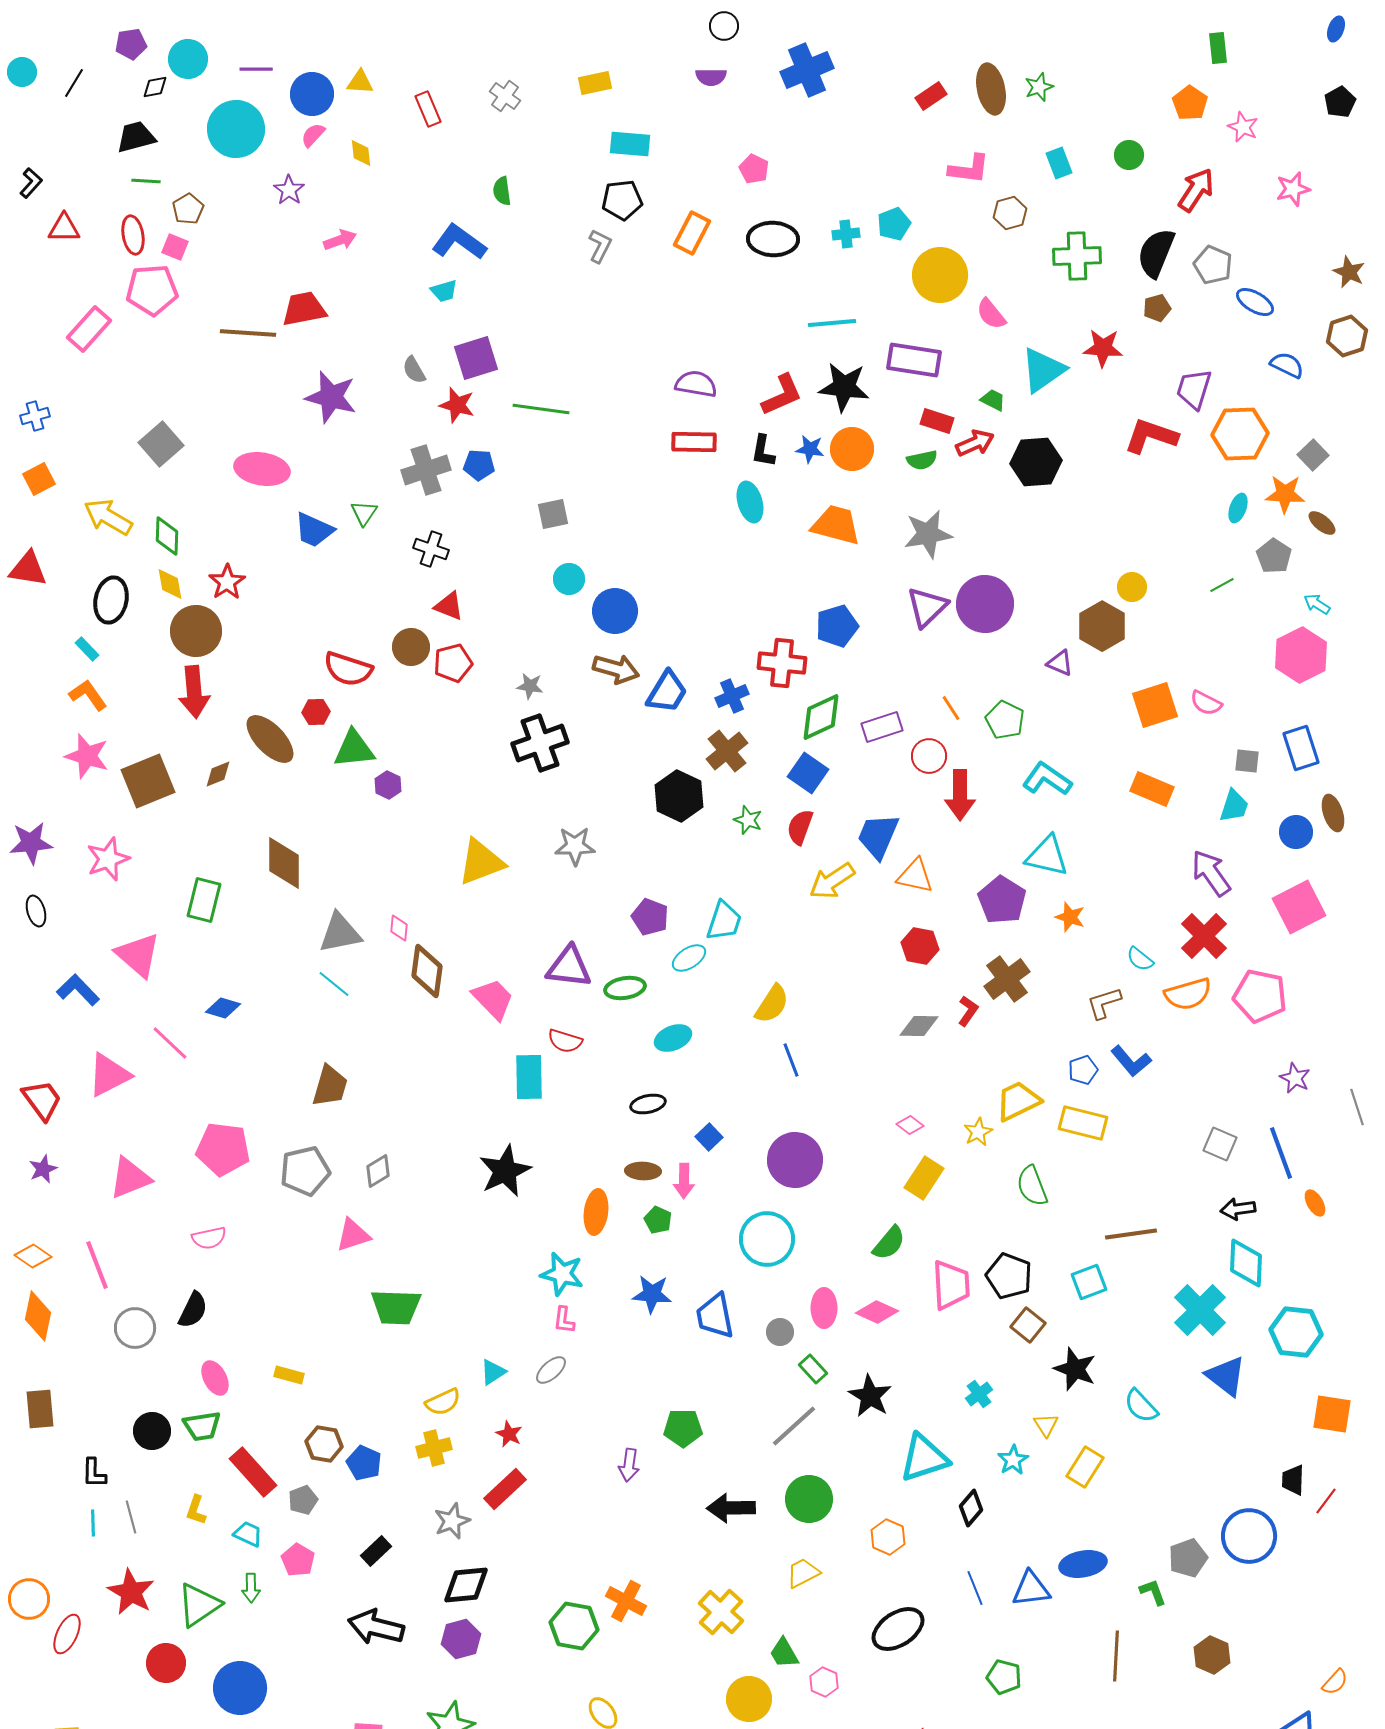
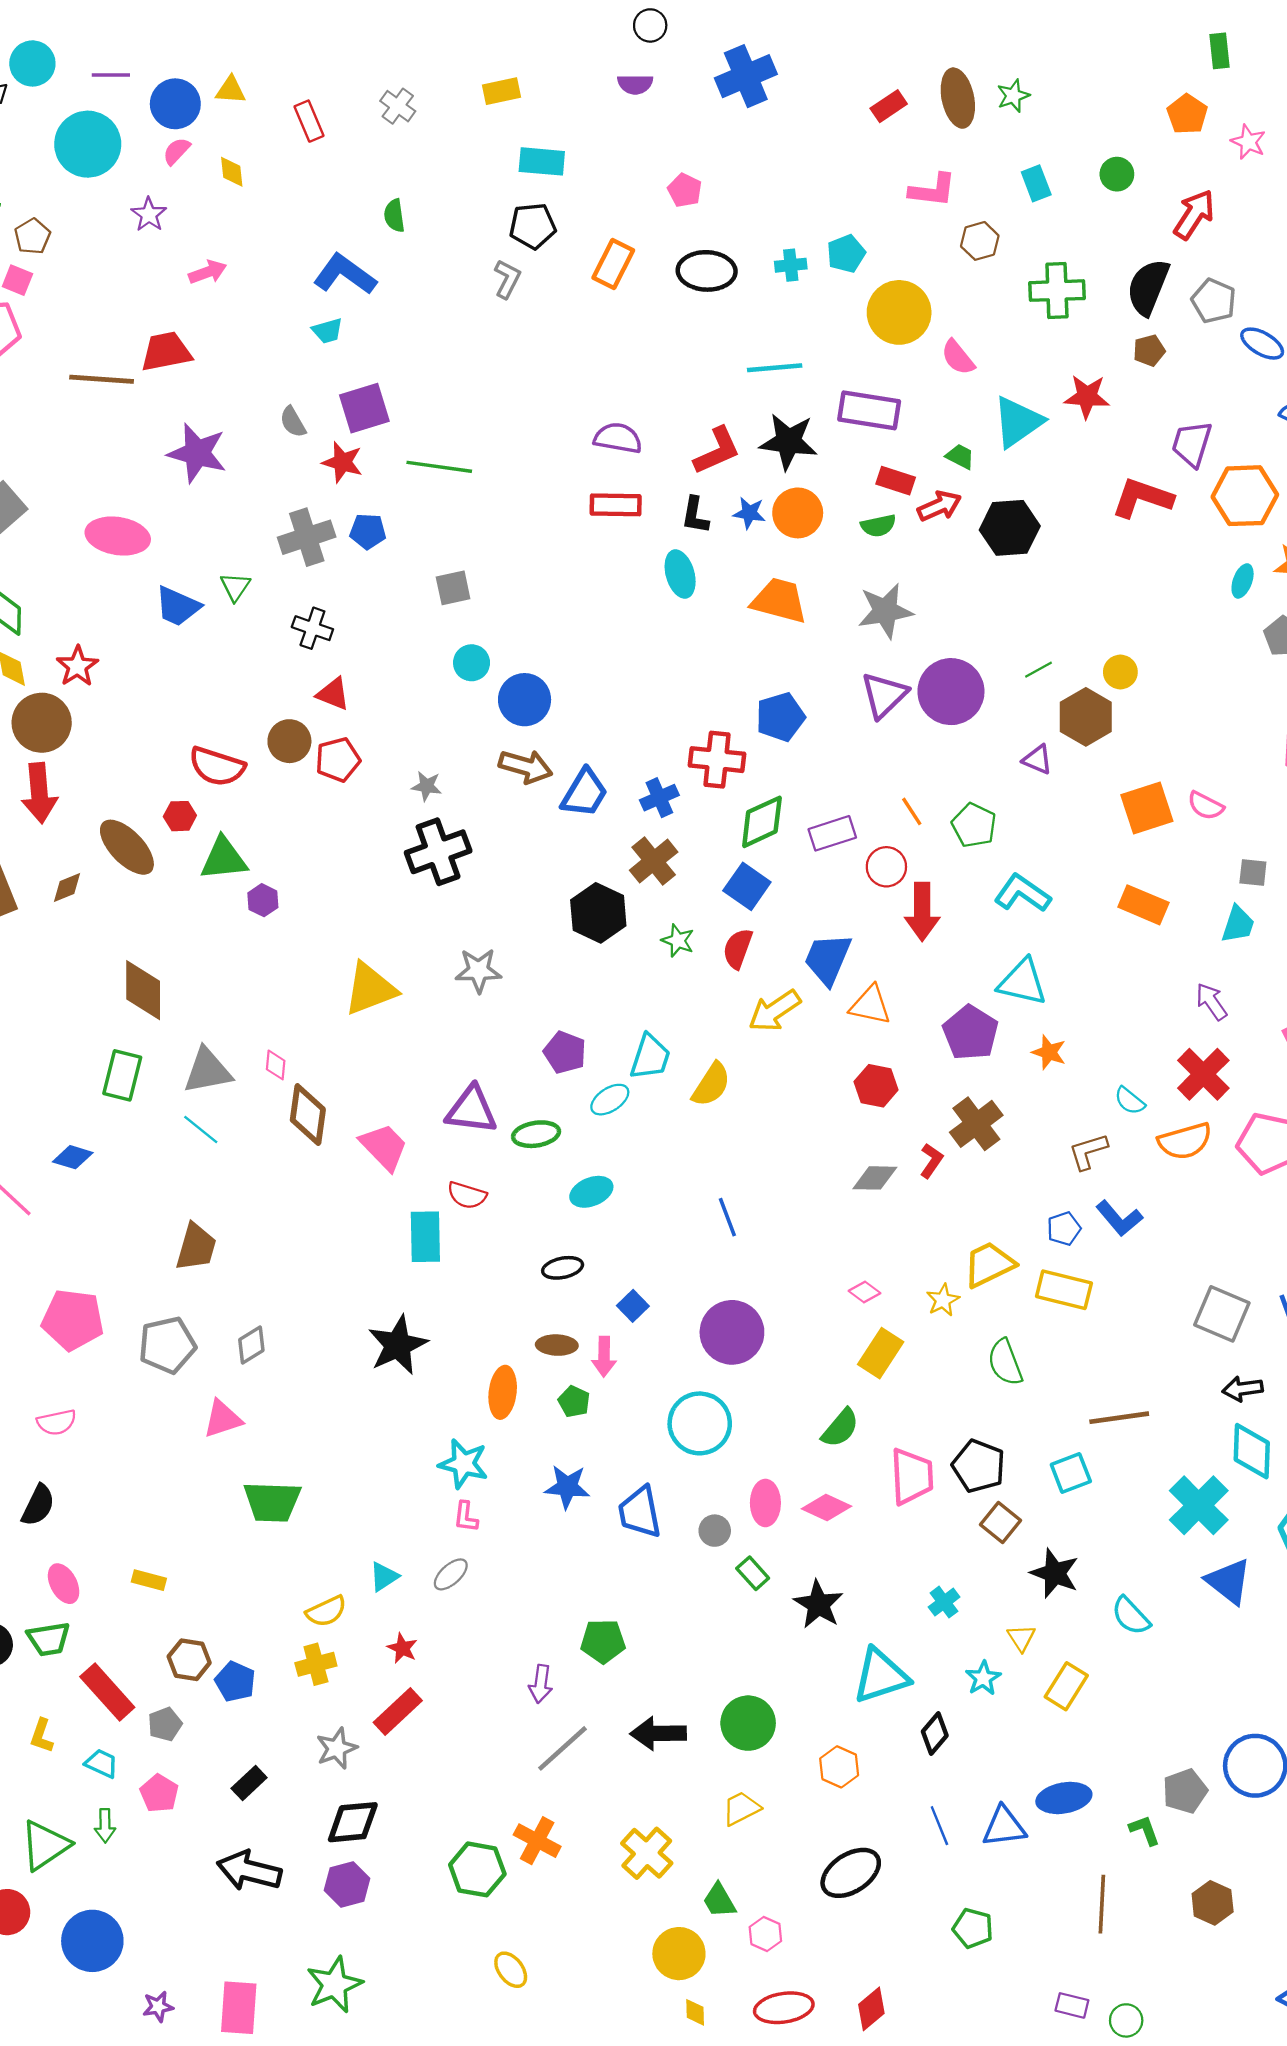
green line: (1222, 585) -> (1039, 670), moved
purple arrow: (1211, 873) -> (1211, 1002), size x0.7
green rectangle: (204, 900) -> (122, 1075), moved
yellow semicircle: (772, 1004) -> (711, 1085), moved
gray square: (1220, 1144) -> (1222, 1314), size x1.4
gray line: (794, 1426) -> (563, 1748), moved

